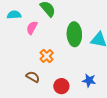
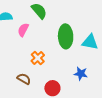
blue star: (89, 80) -> (81, 74), moved

